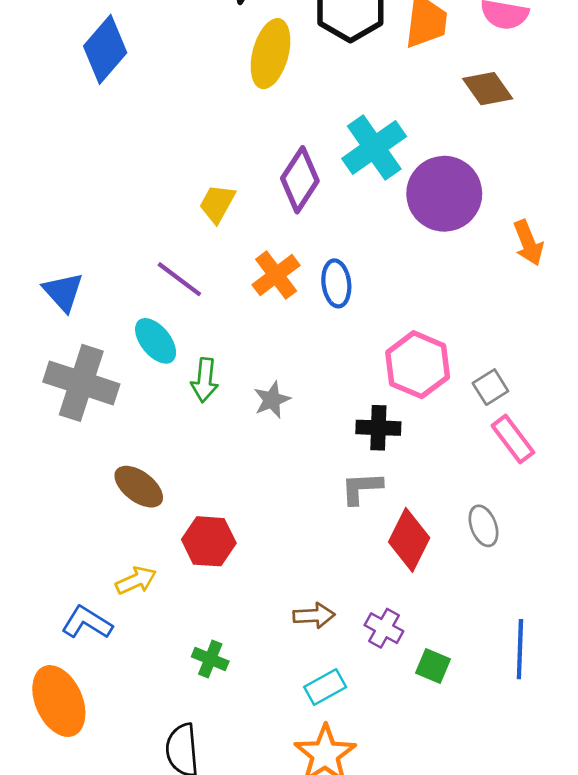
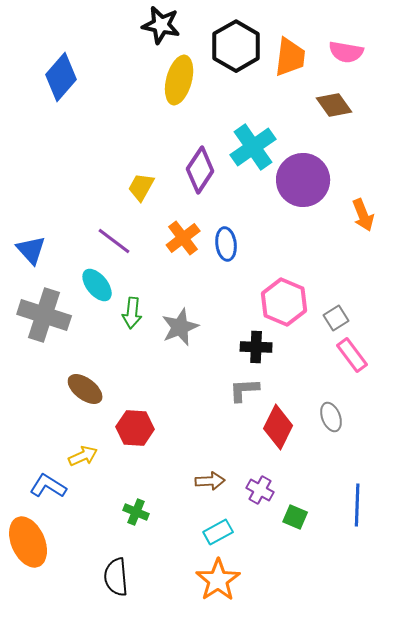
gray star: (272, 400) -> (180, 327), size x1.4

